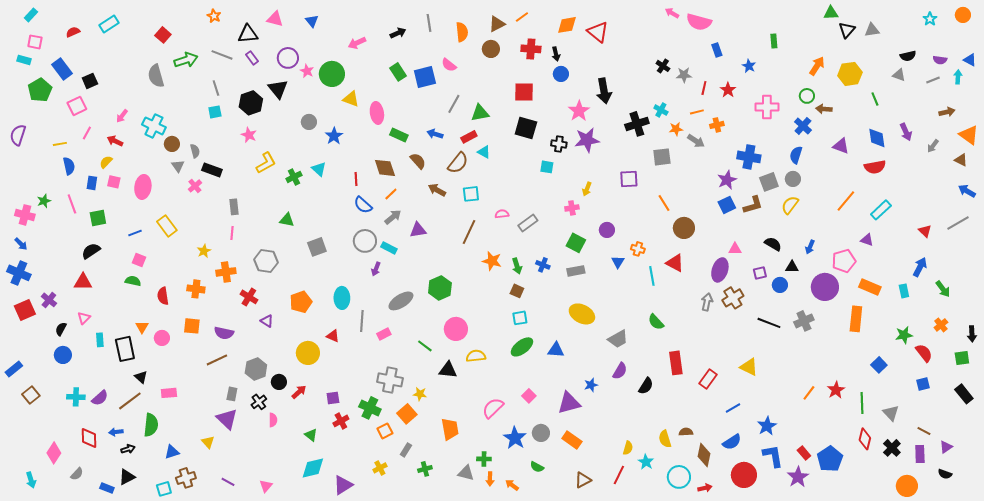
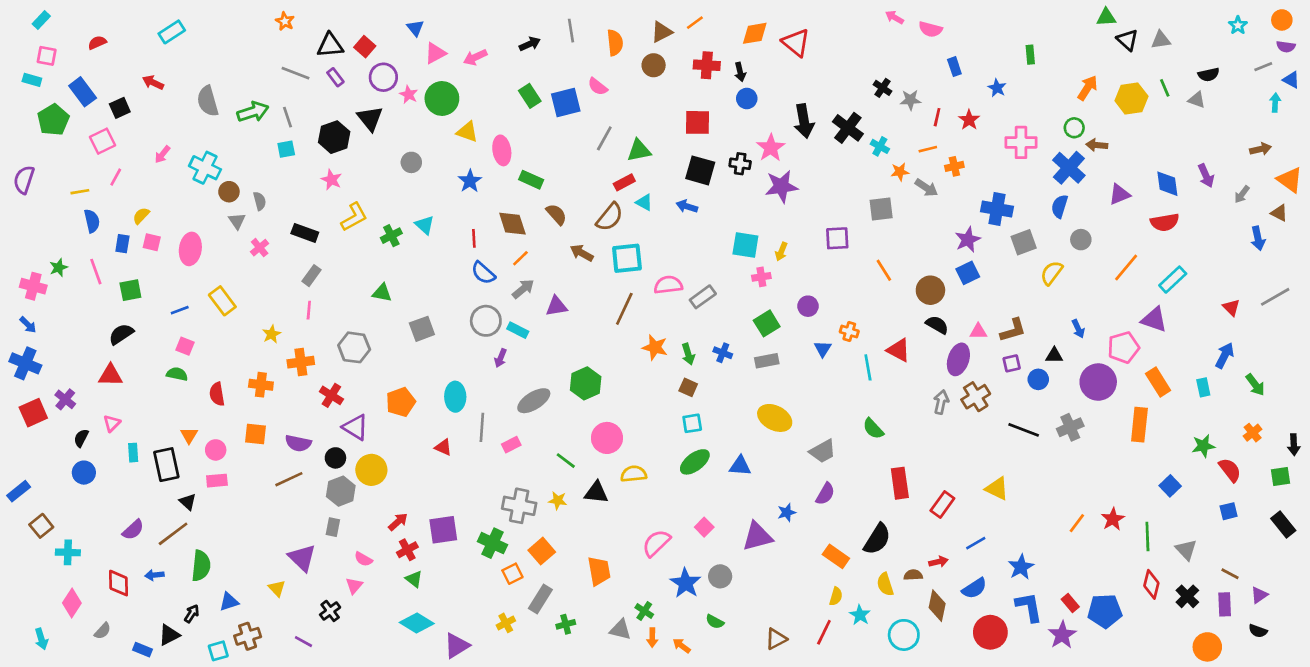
pink triangle: (275, 19) -> (435, 53), moved, turned -42
pink semicircle: (699, 22) -> (930, 29), size x0.7
cyan rectangle: (109, 24) -> (172, 32), moved
black triangle: (847, 30) -> (1127, 40), turned -30
red square: (163, 35) -> (365, 47), moved
green arrow: (186, 60) -> (253, 112), moved
purple semicircle: (940, 60) -> (1286, 47), moved
gray line: (933, 80) -> (1263, 67), moved
green line: (875, 99) -> (1165, 88), moved
black cross: (637, 124) -> (848, 128), moved, turned -35
blue cross: (803, 126) -> (1069, 168), size x1.4
blue arrow: (435, 134) -> (687, 206), moved
blue star: (334, 136) -> (470, 181), moved
red arrow: (115, 141) -> (153, 83), moved
black cross: (559, 144) -> (740, 164), moved
purple triangle: (841, 146) -> (1119, 194), turned -42
cyan square: (547, 167) -> (745, 245), moved, size x1.5
black rectangle: (212, 170) -> (305, 233), moved
gray circle: (793, 179) -> (1081, 240), moved
blue arrow: (967, 191) -> (1258, 238), moved, turned -132
cyan square: (471, 194) -> (627, 258), size x1.4
brown L-shape: (753, 205) -> (1013, 330), moved
gray rectangle: (234, 207) -> (311, 276), turned 42
pink semicircle: (502, 214) -> (668, 285), size x1.5
brown circle: (684, 228) -> (930, 290), moved
purple triangle: (867, 240) -> (1154, 319), size x1.5
green square: (576, 243) -> (767, 323), turned 30
black semicircle: (773, 244) -> (937, 325), moved
blue arrow: (810, 247) -> (1078, 329), turned -48
orange rectangle: (870, 287) -> (1158, 382), turned 35
purple triangle: (267, 321) -> (355, 427), size x1.5
yellow circle: (308, 353) -> (371, 470), moved
black circle: (279, 382) -> (335, 458), moved
black semicircle: (646, 386) -> (877, 539), moved, size x1.4
pink rectangle: (169, 393) -> (217, 481), moved
gray rectangle: (232, 394) -> (333, 527), moved
yellow star: (420, 394) -> (558, 500), moved
cyan cross: (76, 397) -> (68, 552), moved
purple square: (333, 398) -> (443, 530), size x1.6
black cross: (259, 402) -> (330, 611), moved
pink semicircle: (273, 420) -> (363, 559), turned 120
red cross: (341, 421) -> (407, 550), moved
orange rectangle: (572, 440) -> (836, 556), moved
black arrow: (128, 449) -> (192, 614), moved, turned -40
gray rectangle: (406, 450) -> (540, 599), size x1.5
green cross: (484, 459) -> (644, 611), turned 32
blue pentagon: (830, 459) -> (1105, 611), turned 30
cyan diamond: (313, 468) -> (417, 623), turned 45
pink triangle: (266, 486) -> (354, 586), moved
red arrow: (705, 488) -> (938, 562), moved

